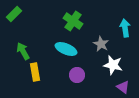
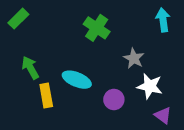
cyan arrow: (125, 28) -> (163, 20), moved
cyan ellipse: (66, 49) -> (77, 80), moved
purple circle: (77, 75) -> (114, 99), moved

